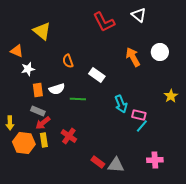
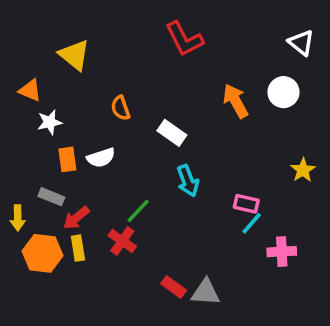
white triangle: (139, 15) -> (301, 43), moved
green line: (78, 99) -> (138, 211), moved, turned -49
cyan arrow: (121, 104) -> (188, 181), moved
gray rectangle: (38, 111) -> (51, 197), moved
pink cross: (155, 160) -> (282, 252), moved

